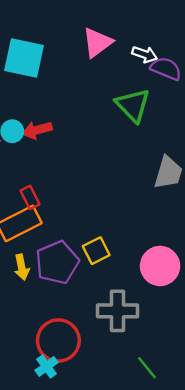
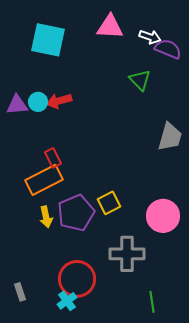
pink triangle: (97, 43) -> (110, 27), turned 40
green triangle: (133, 105) -> (140, 80), size x0.7
green line: (147, 368) -> (152, 302), turned 30

